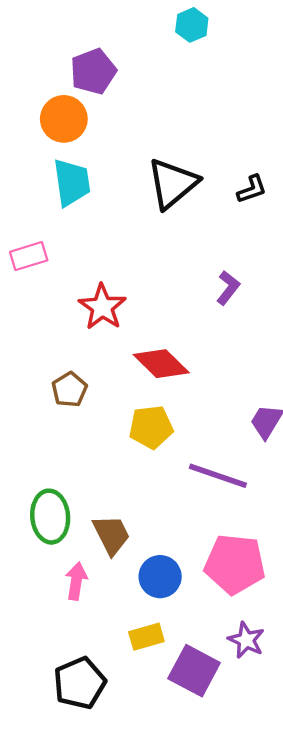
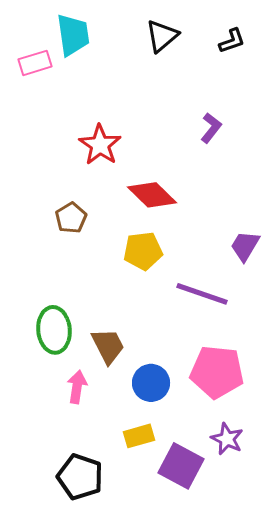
black triangle: (173, 184) -> (162, 36), size x0.7
pink rectangle: (29, 256) -> (35, 63), moved
black pentagon: (80, 683) -> (80, 477), turned -30

